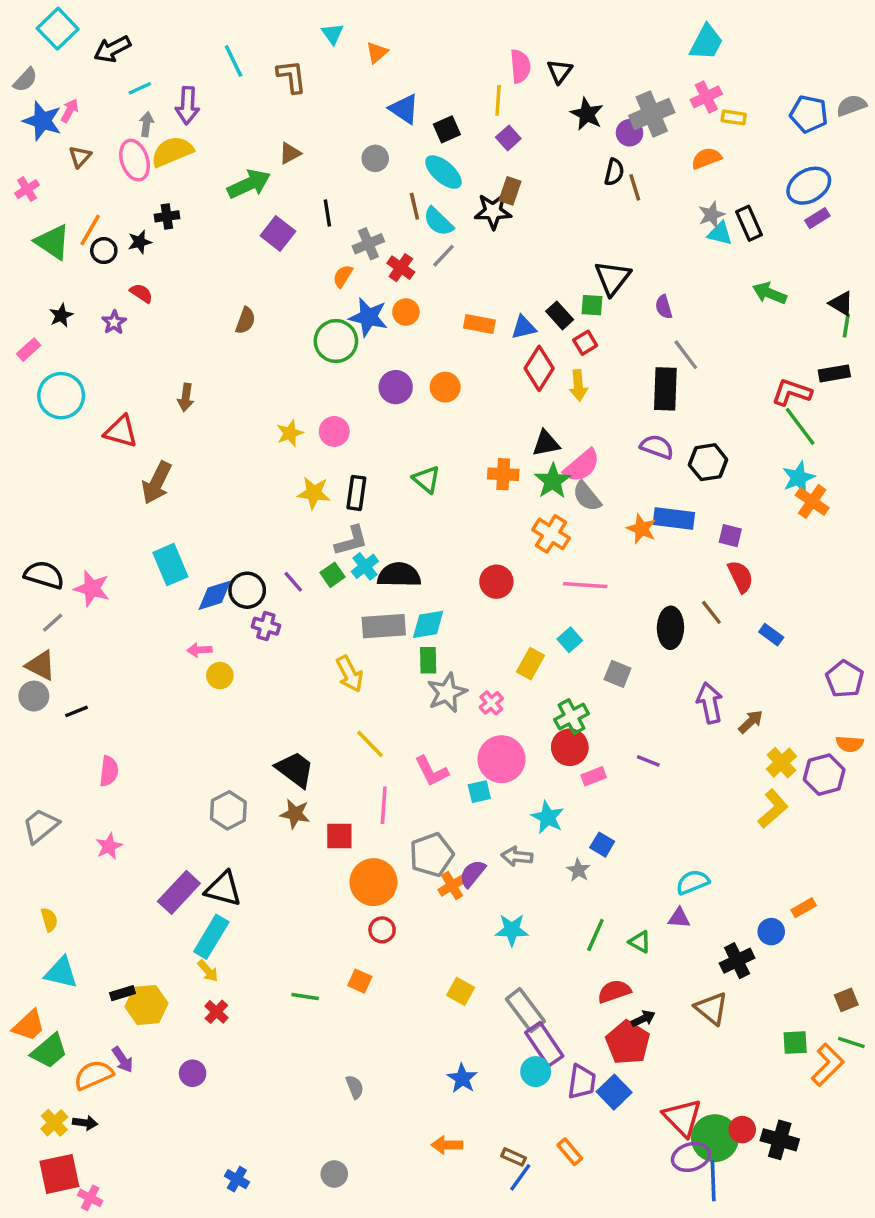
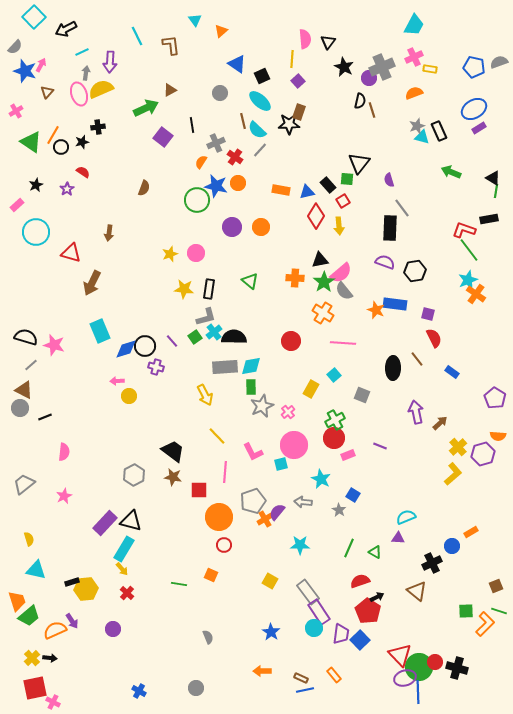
orange trapezoid: (29, 1025) -> (17, 601), turned -65
blue line: (520, 1177) -> (305, 690), turned 42

